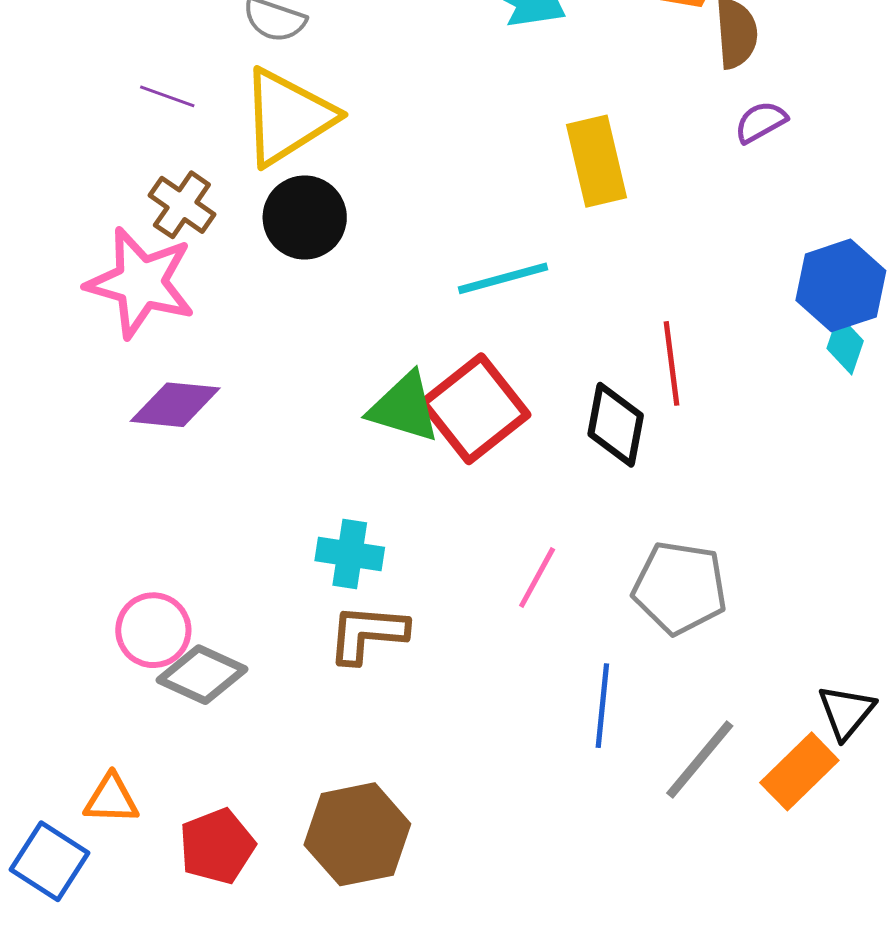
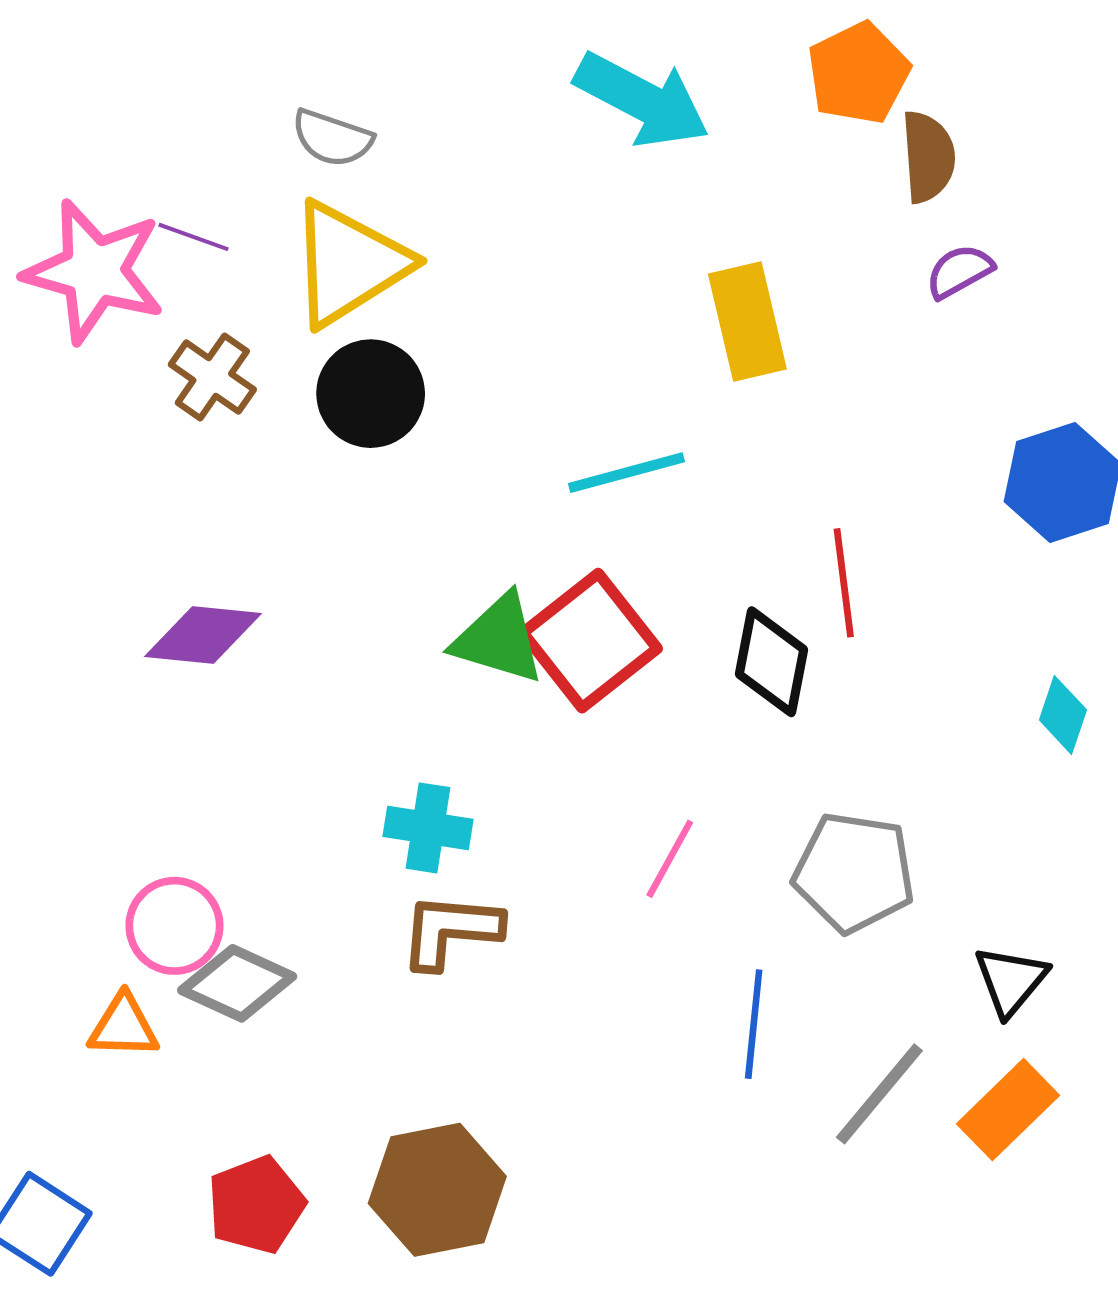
pink star: (141, 283) -> (94, 271), moved
cyan diamond: (845, 345) -> (1063, 715), moved
black triangle: (846, 712) -> (1011, 981), moved
orange triangle: (111, 799) -> (123, 1026), moved

